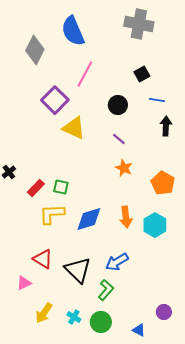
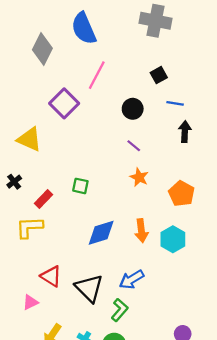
yellow triangle: (74, 128) -> (29, 139), moved
green square: (61, 187) -> (80, 186), moved
yellow L-shape: (52, 214) -> (29, 227), moved

